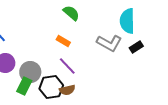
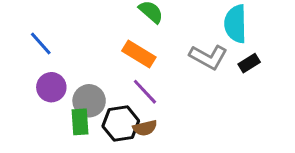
orange rectangle: (63, 41) -> (139, 54), size x1.5
green rectangle: (24, 86) -> (80, 122), turned -30

